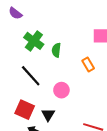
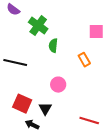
green cross: (34, 41) -> (38, 26), moved
black line: (31, 76) -> (15, 63), moved, turned -35

